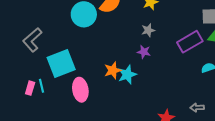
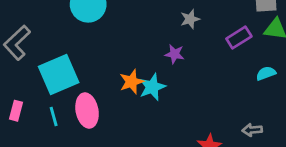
gray star: (148, 30) -> (190, 19), moved
purple rectangle: (190, 42) -> (239, 38), size x0.7
cyan line: (42, 86) -> (54, 117), moved

